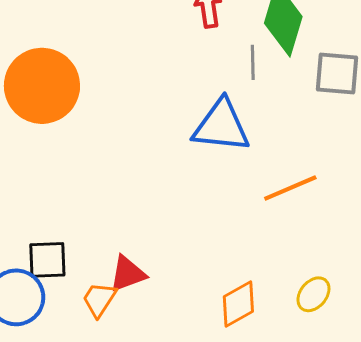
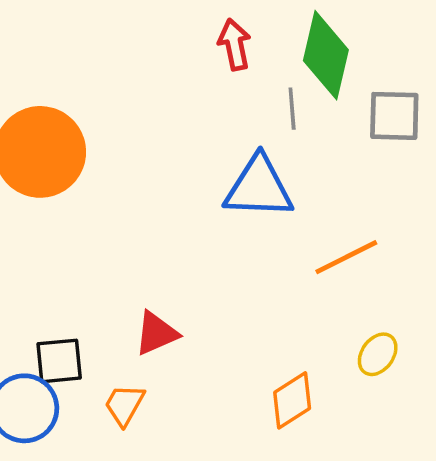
red triangle: (128, 274) -> (156, 333), moved
yellow ellipse: (313, 294) -> (378, 354), moved

